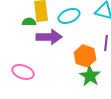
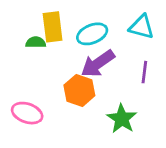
purple arrow: (49, 37) -> (98, 64), moved, turned 145
orange hexagon: (85, 56) -> (79, 90), moved

